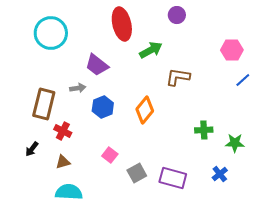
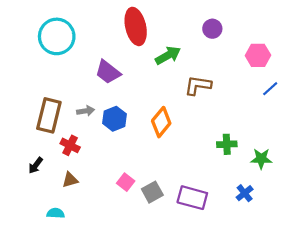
purple circle: (177, 15) -> (212, 29), moved
gray arrow: (78, 88) -> (86, 111), moved
pink square: (110, 155) -> (126, 182), moved
cyan semicircle: (69, 192) -> (56, 213), moved, size x0.6

